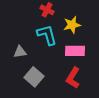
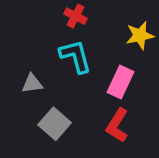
yellow star: (72, 25) -> (140, 35), moved
pink rectangle: (75, 51) -> (120, 82), turned -66

